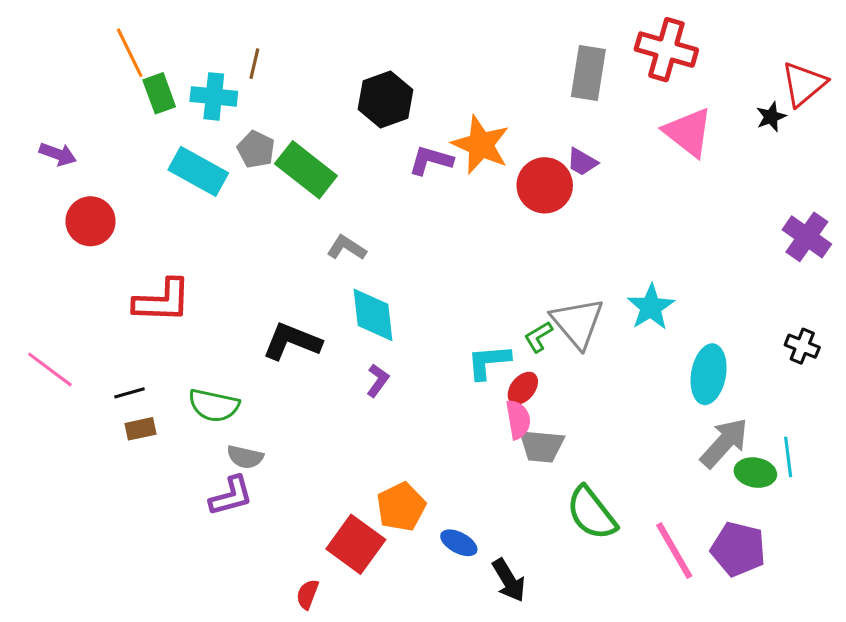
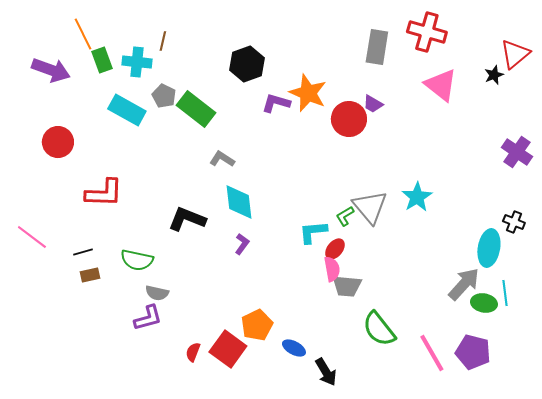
purple arrow: (58, 154) -> (51, 70), moved, size x1.6
cyan ellipse: (709, 374) -> (489, 248), moved
red semicircle: (307, 594) -> (193, 352), moved

